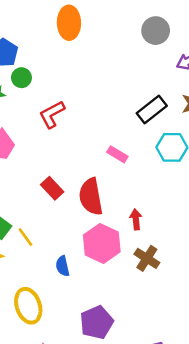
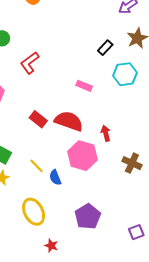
black rectangle: (152, 110) -> (105, 48), size x0.7
red semicircle: (91, 197) -> (69, 121), turned 128
yellow line: (25, 237) -> (36, 166), moved
brown cross: (147, 258) -> (132, 163), moved

